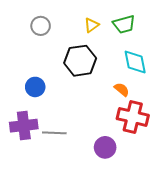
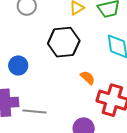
orange semicircle: (122, 89) -> (88, 78), moved

